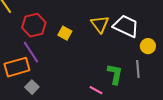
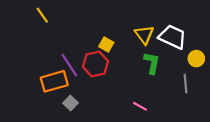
red hexagon: (34, 25) -> (95, 64), moved
green L-shape: (115, 74) -> (152, 63), moved

